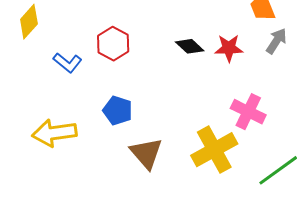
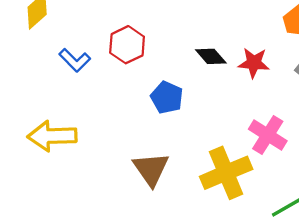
blue pentagon: (118, 111) -> (167, 98), moved

